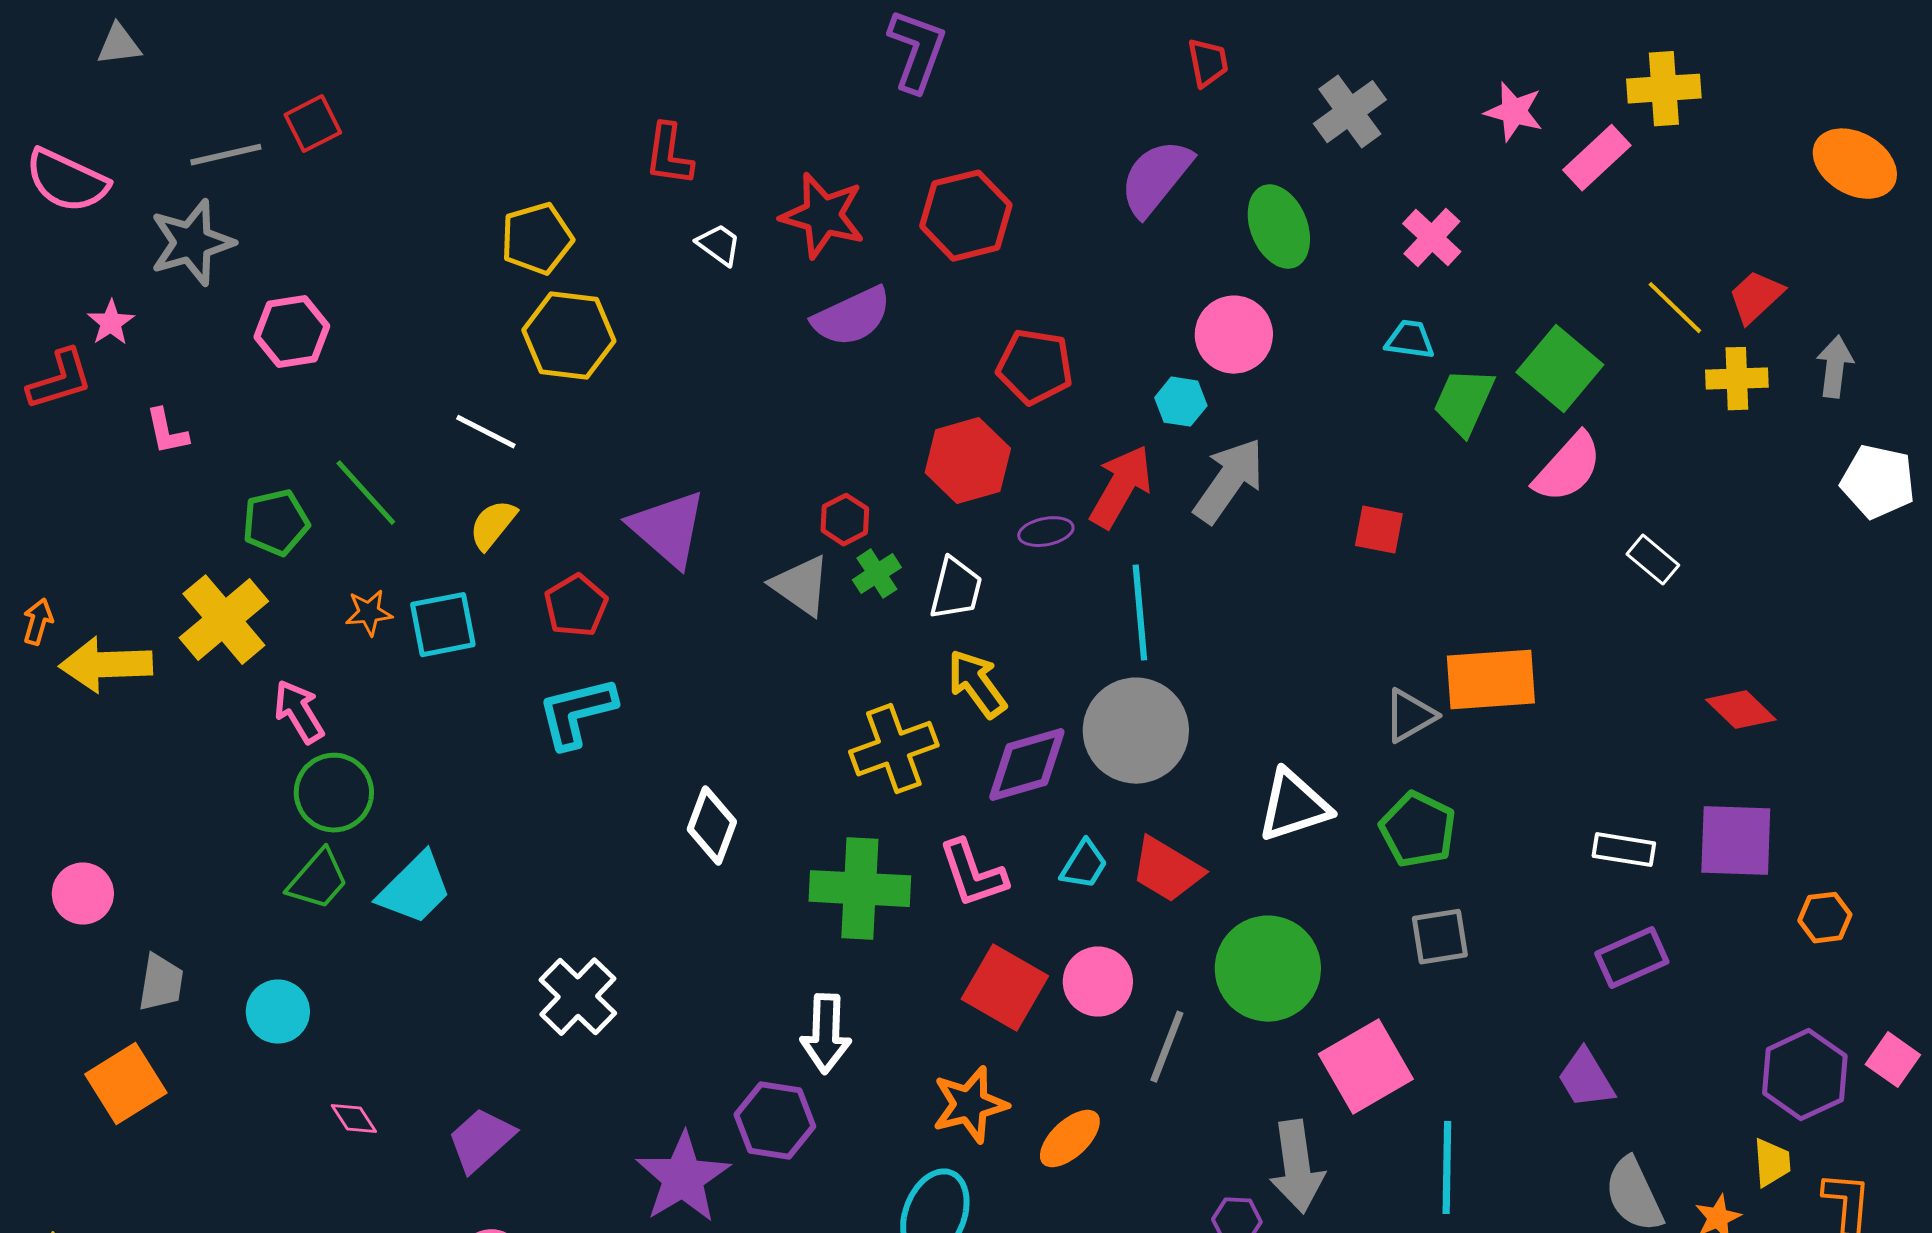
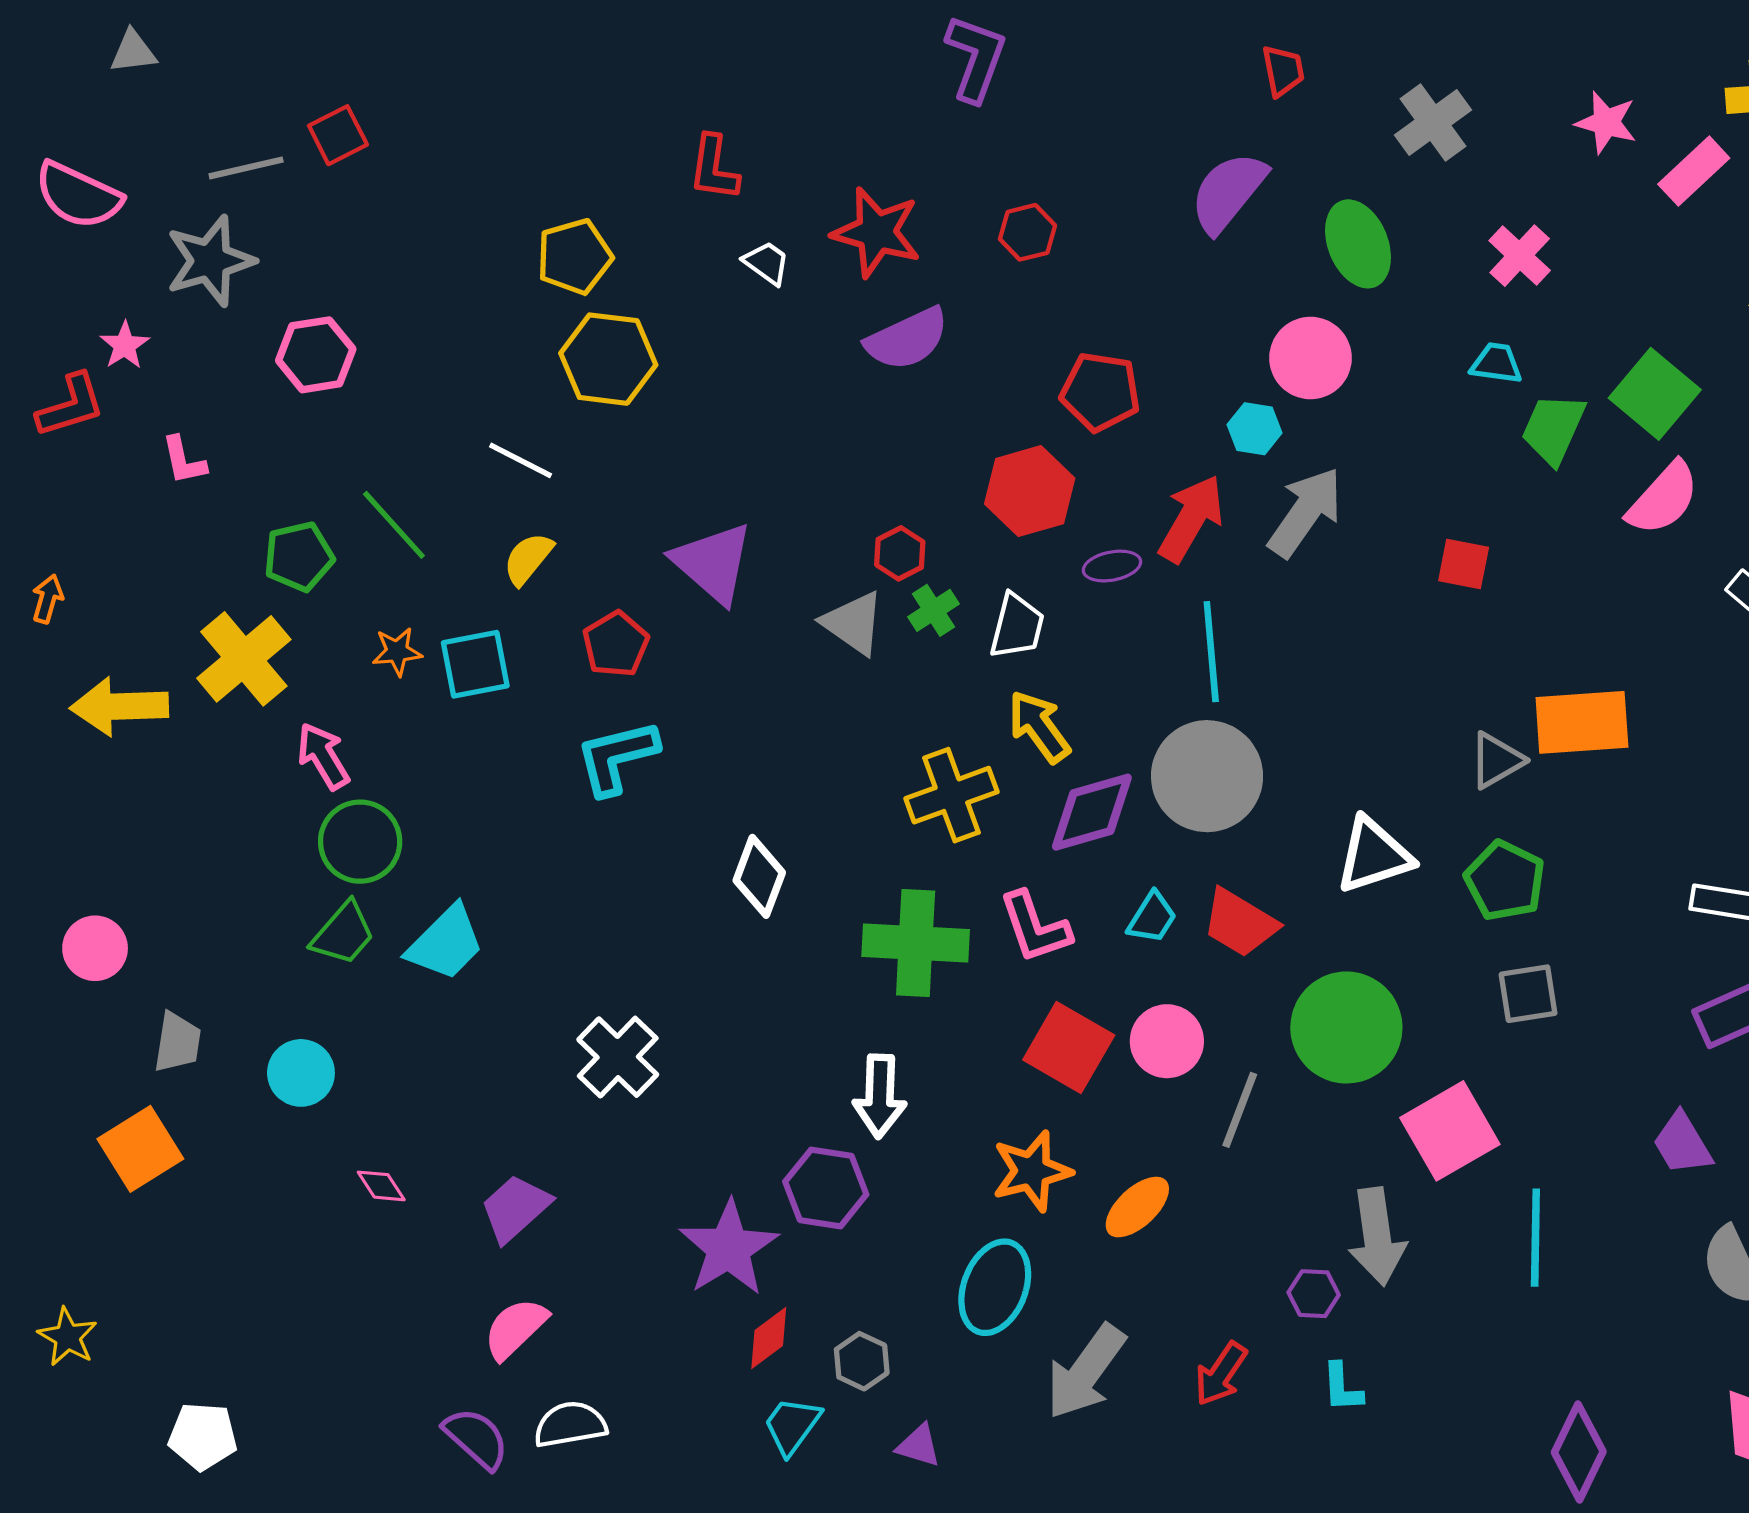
red hexagon: (966, 216) -> (1027, 232), size x0.6
orange arrow: (38, 622) -> (48, 599), moved

